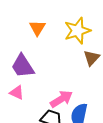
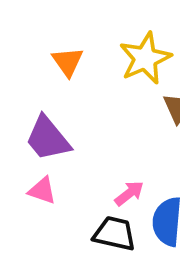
pink arrow: (61, 99) -> (129, 193), size x0.7

